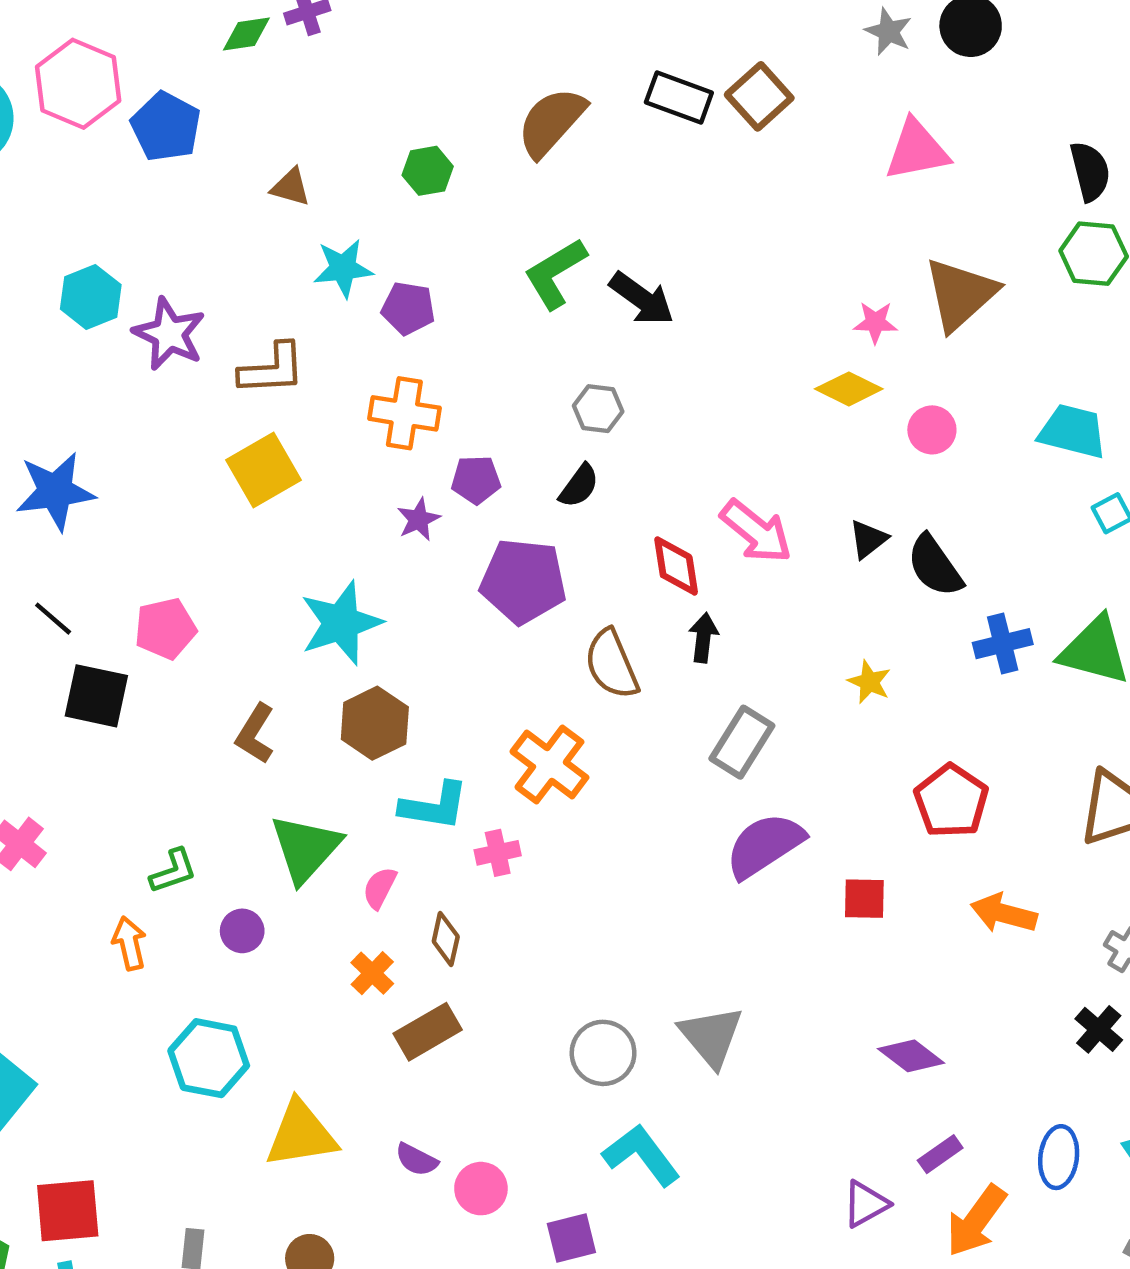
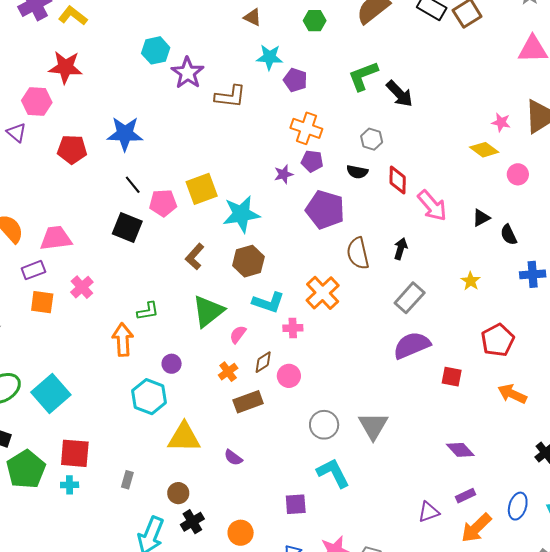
orange cross: (404, 413) -> (306, 128), moved
yellow square: (263, 470) -> (202, 189), moved
black semicircle: (579, 486) -> (357, 172), turned 55
red diamond: (676, 566) -> (398, 180), moved
black semicircle: (935, 566) -> (509, 235), size x0.7
black line: (53, 619) -> (133, 185), moved
purple circle: (242, 931) -> (172, 364), moved
brown diamond: (446, 939) -> (263, 362), turned 35
orange arrow: (129, 943) -> (123, 340), size x1.4
pink circle: (481, 1189) -> (289, 376), moved

